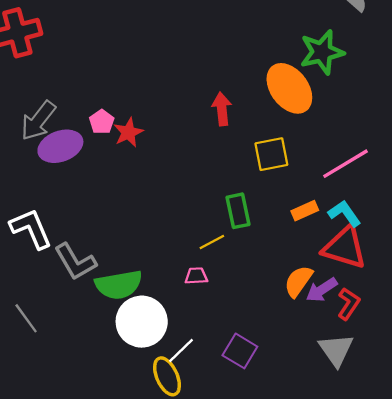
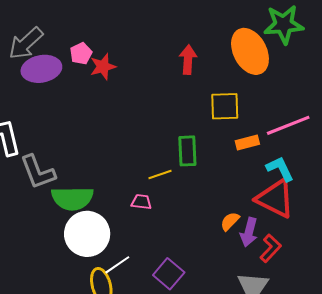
orange rectangle: (305, 211) -> (247, 143), moved
orange semicircle: (298, 281) -> (230, 221), size x0.7
purple arrow: (322, 290) -> (249, 232), turned -52

